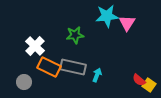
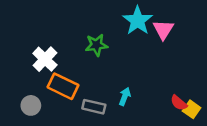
cyan star: (107, 16) -> (138, 21), turned -30
gray rectangle: (73, 67) -> (94, 107), moved, size x0.7

